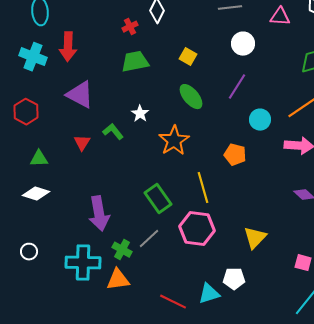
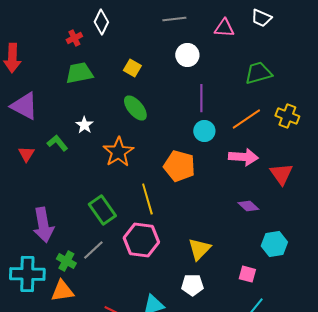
purple line: (237, 87) -> (201, 98), moved, turned -32
orange pentagon: (235, 155) -> (179, 166), size x1.4
white pentagon: (234, 279) -> (192, 285), moved

